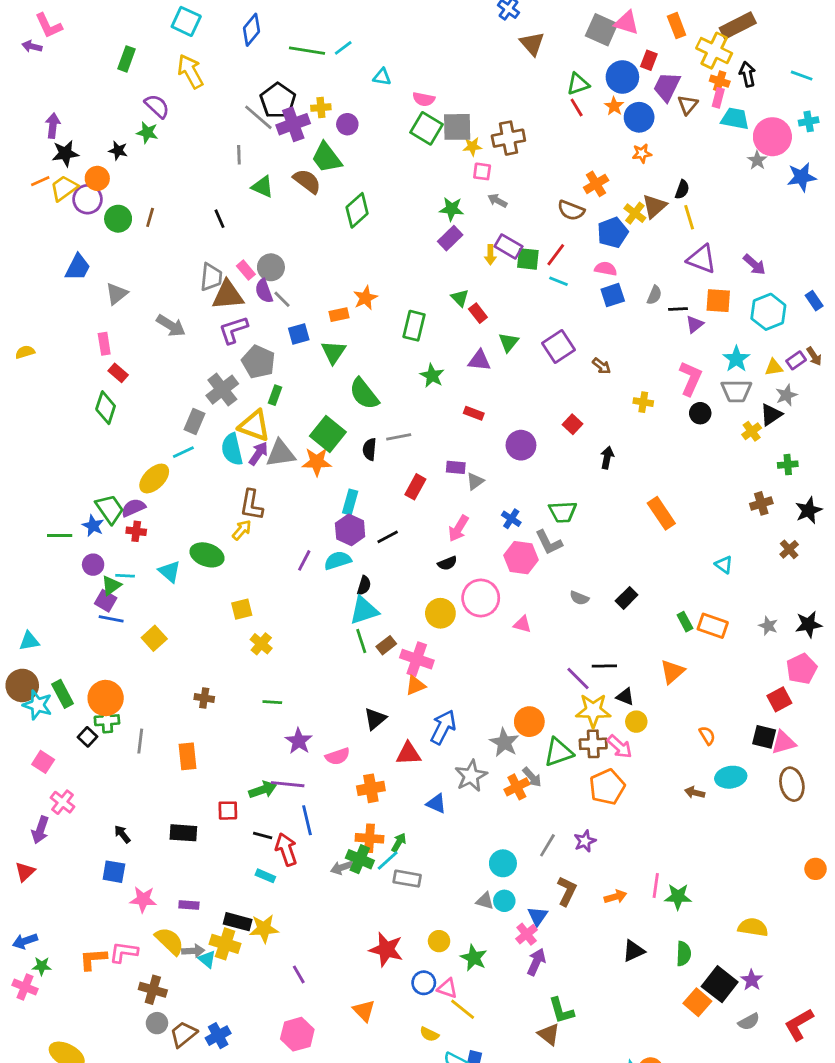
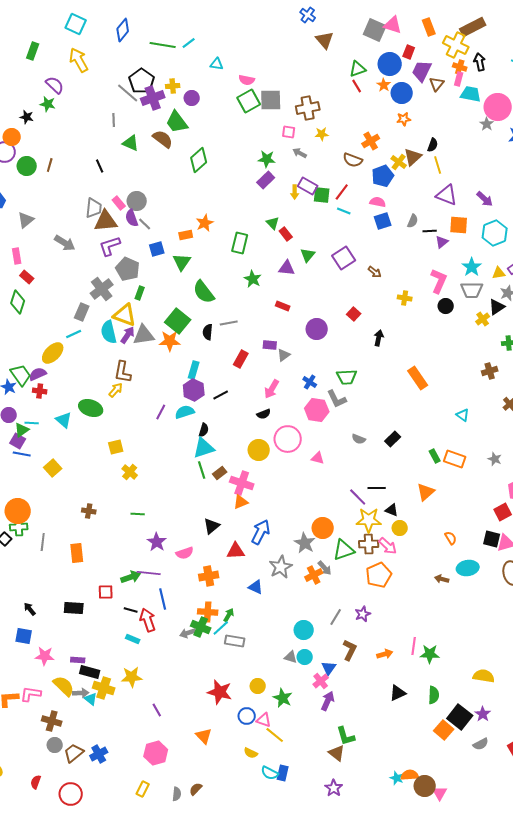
green square: (427, 128) -> (249, 101), turned 30
yellow star: (472, 146) -> (322, 134), moved
black rectangle: (238, 922) -> (90, 672), moved

